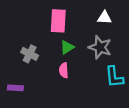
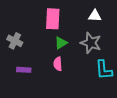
gray cross: (30, 54) -> (15, 41), moved
purple rectangle: (15, 88) -> (24, 70), moved

